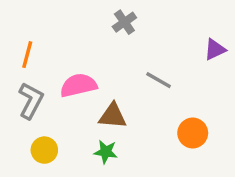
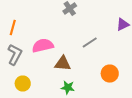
gray line: (159, 80) -> (90, 42), turned -63
green star: (106, 152) -> (68, 88), moved

